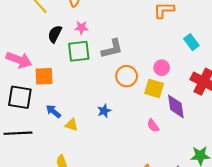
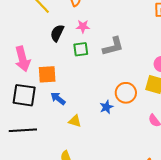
green square: (79, 51) -> (81, 49), size x0.7
pink arrow: (19, 60) -> (23, 59), turned 55
orange circle: (127, 76) -> (126, 93), moved
blue arrow: (53, 111) -> (58, 98), moved

